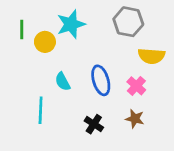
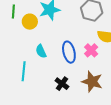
pink cross: (136, 86) -> (91, 50), moved
brown star: (135, 119) -> (92, 82), size x1.5

